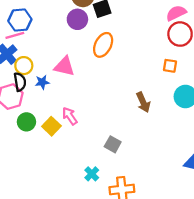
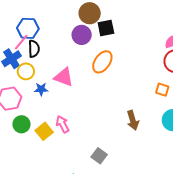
pink line: (15, 35) -> (21, 42), turned -42
black semicircle: (20, 82) -> (34, 49), moved

